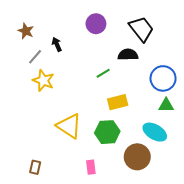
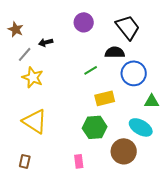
black arrow: (57, 44) -> (46, 42), turned -80
blue circle: (163, 78) -> (134, 73), moved
yellow triangle: (69, 126) -> (35, 121), moved

